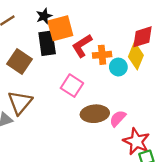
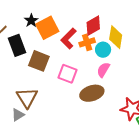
red diamond: (143, 37) -> (93, 26), moved
black rectangle: (47, 43) -> (17, 45), moved
brown square: (19, 61) -> (39, 61), moved
pink semicircle: (118, 118) -> (103, 70), moved

